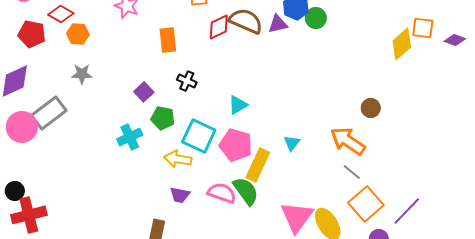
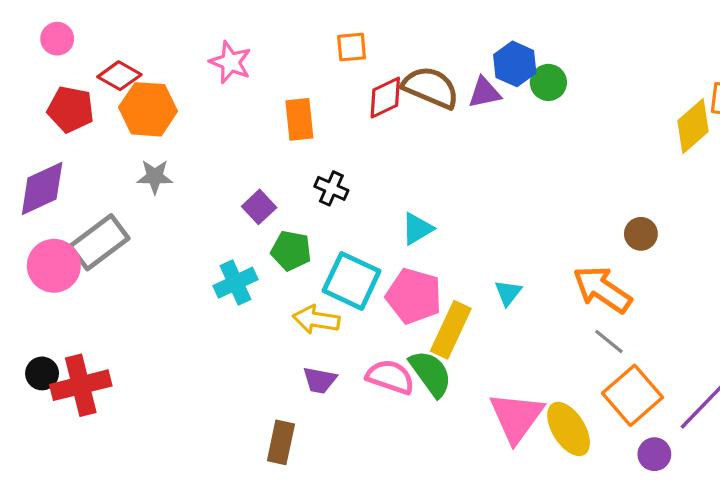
orange hexagon: (78, 34) -> (148, 109), size x1.5
red cross: (29, 215) -> (81, 385), moved

